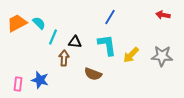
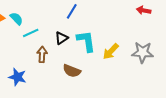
blue line: (110, 17) -> (72, 11), moved
cyan line: (53, 37) -> (31, 33), turned 42
black triangle: (75, 42) -> (62, 38), moved, turned -40

